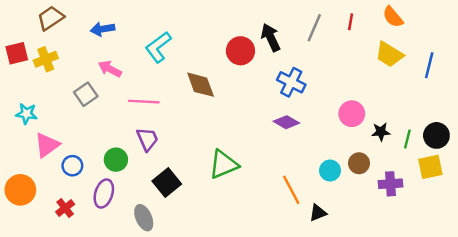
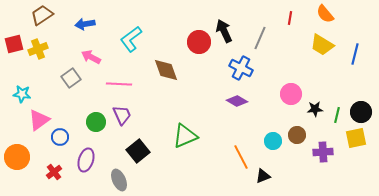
gray line: (314, 28) -> (260, 38), moved
green circle: (116, 160) -> (96, 122), moved

